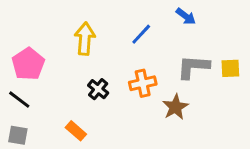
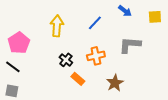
yellow square: (230, 68) -> (155, 17), moved
brown star: (175, 107) -> (115, 83), moved
orange rectangle: (76, 131) -> (78, 79), moved

